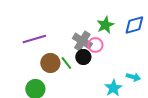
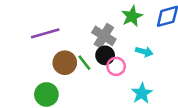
pink circle: (95, 45) -> (116, 66), moved
cyan arrow: (133, 77) -> (144, 52), moved

